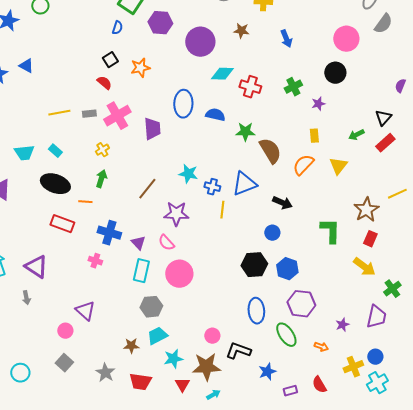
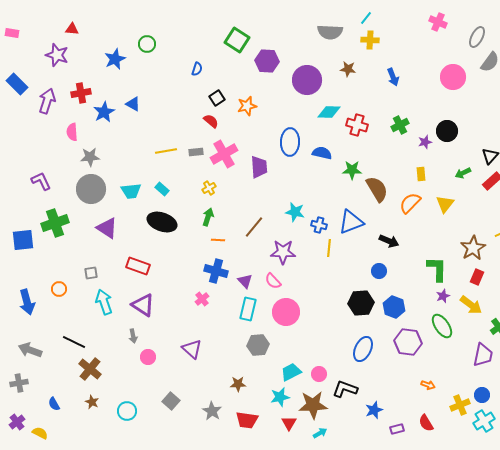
blue semicircle: (117, 28) -> (197, 69), moved
black circle: (335, 73) -> (447, 131), moved
orange line: (85, 202) -> (218, 240), moved
red rectangle: (62, 224) -> (138, 266), moved
pink cross: (95, 261) -> (202, 299), turned 32
blue ellipse: (256, 311) -> (363, 349), turned 30
purple star: (342, 325) -> (443, 296), moved
pink circle: (65, 331) -> (148, 357), moved
green ellipse: (286, 335) -> (442, 326), moved
cyan trapezoid: (157, 336) -> (291, 372), moved

